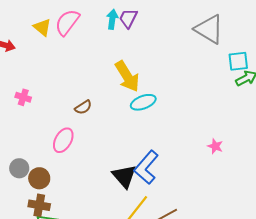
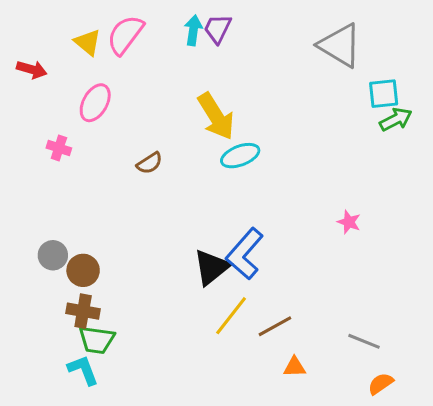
pink ellipse: (63, 140) -> (95, 103), moved
black triangle: (124, 176) -> (211, 267), turned 32

